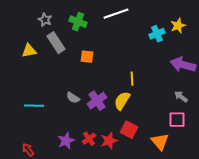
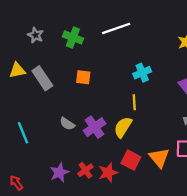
cyan cross: (157, 34) -> (142, 73), moved
gray rectangle: (56, 43) -> (42, 78), moved
cyan line: (34, 106) -> (23, 133), turned 66
orange triangle: (160, 142) -> (159, 158), moved

